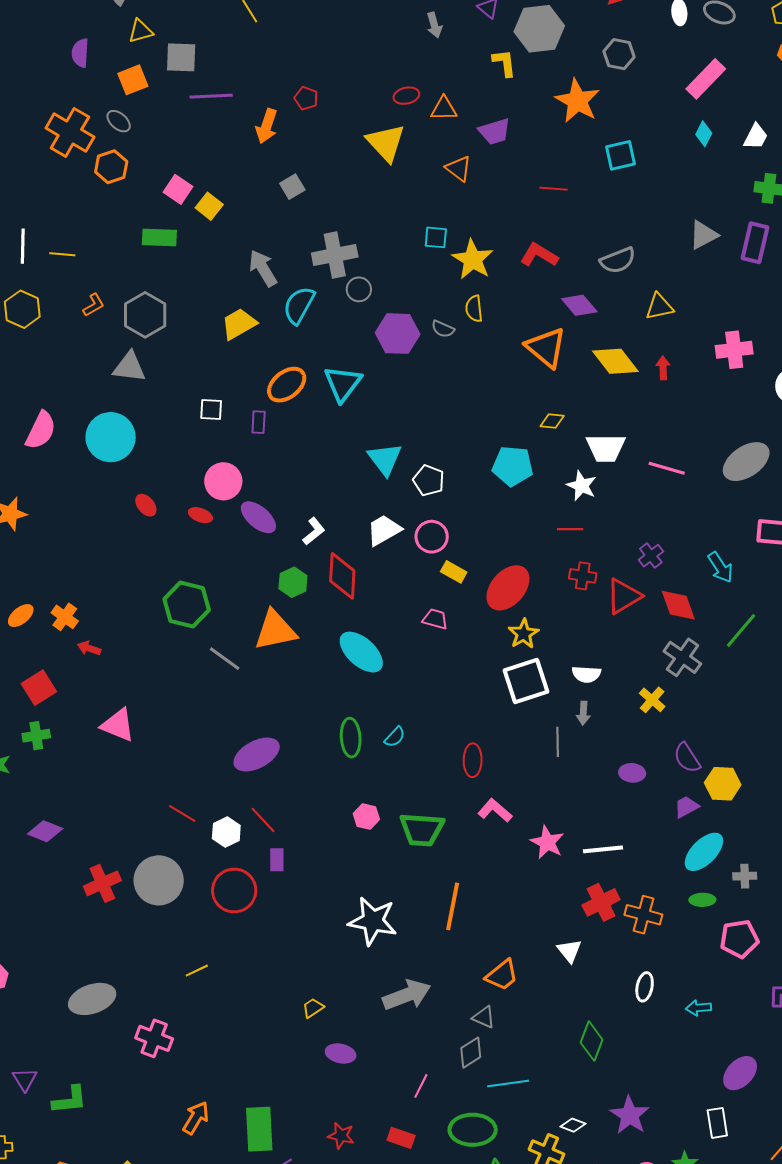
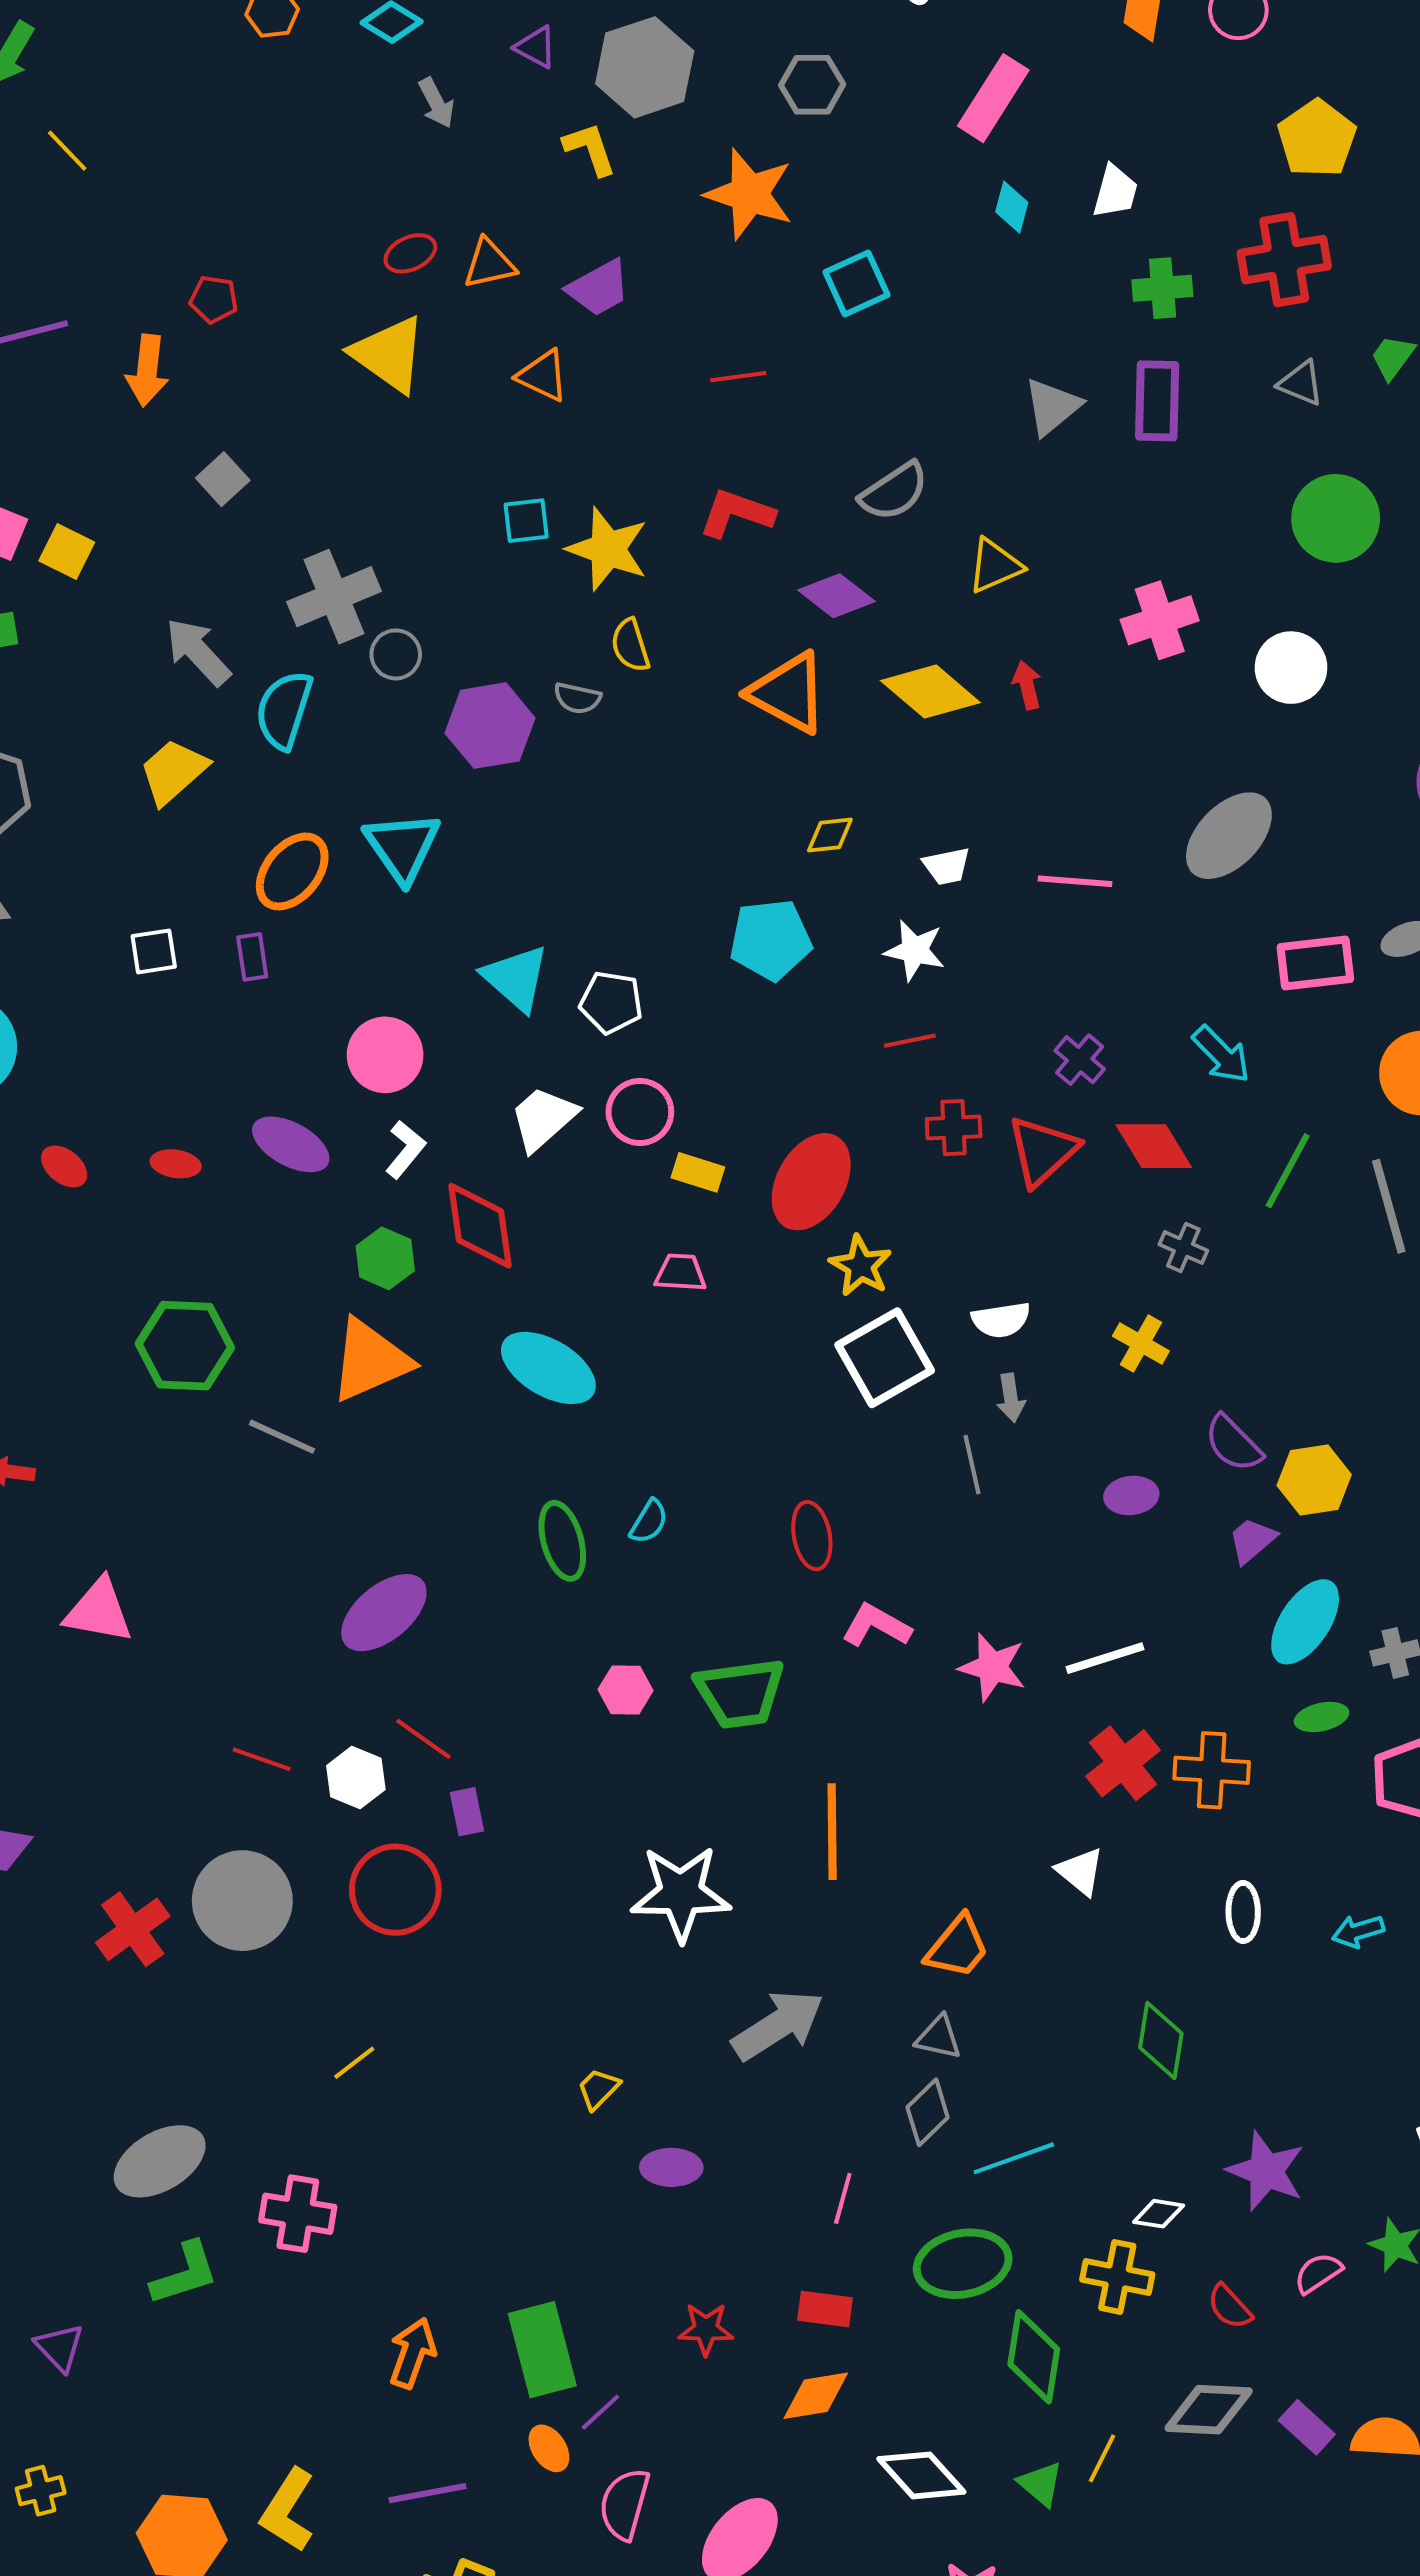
white trapezoid: (606, 448) -> (947, 866), size x0.6
pink circle: (223, 481) -> (385, 1055), moved
gray cross: (682, 657) -> (1183, 1247), size x0.6
green L-shape: (70, 1100) -> (185, 2274), moved

